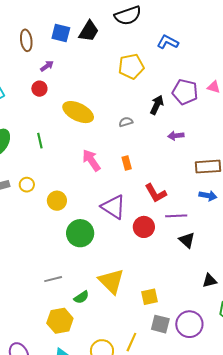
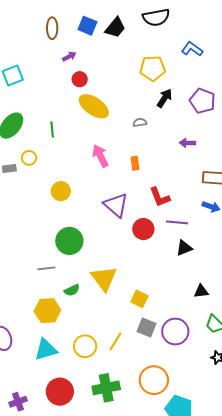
red circle: (39, 89) -> (80, 79), moved
black arrow: (157, 105) -> (165, 98), moved
yellow circle: (27, 185) -> (29, 158), moved
green circle: (80, 233) -> (69, 241), moved
black triangle: (187, 240) -> (184, 248), turned 48
yellow square: (150, 297) -> (139, 299), turned 30

